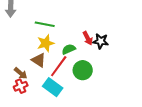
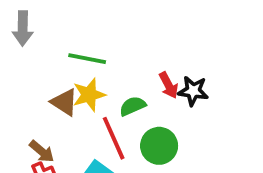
brown triangle: (39, 60) -> (64, 102), moved
red line: (59, 66) -> (114, 138), turned -60

